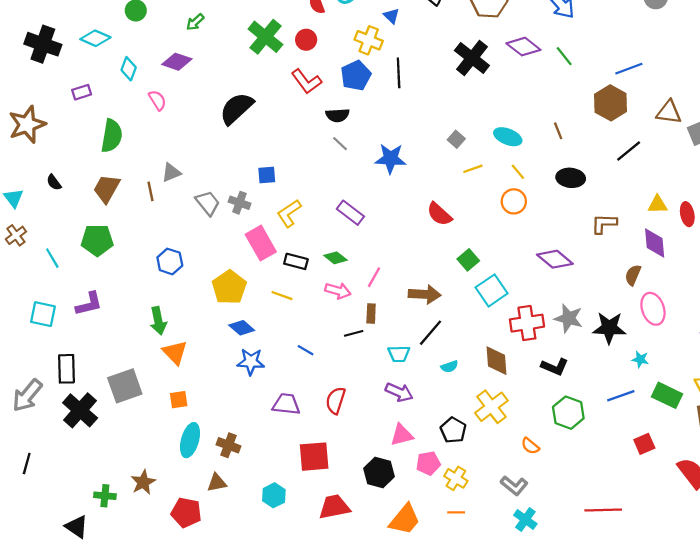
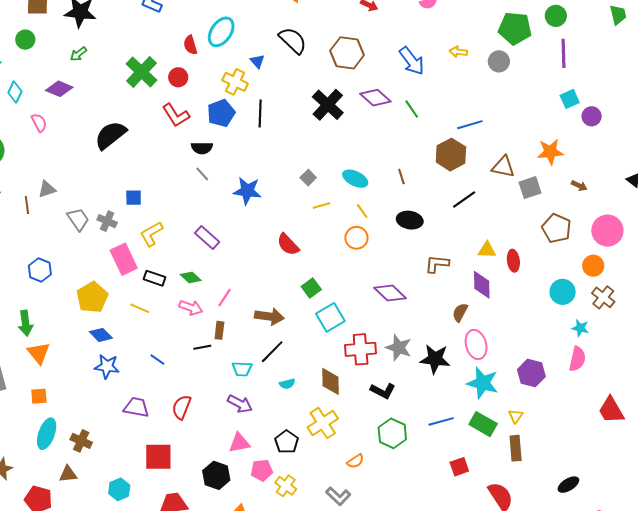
cyan star: (640, 359) -> (483, 383), moved, size x2.0
orange semicircle: (530, 446) -> (355, 461), turned -78

